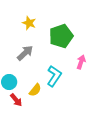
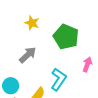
green pentagon: (61, 36) -> (66, 37), turned -30

